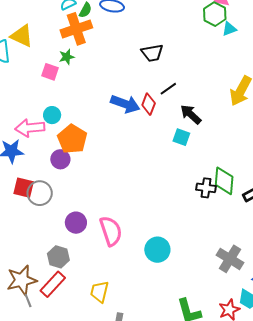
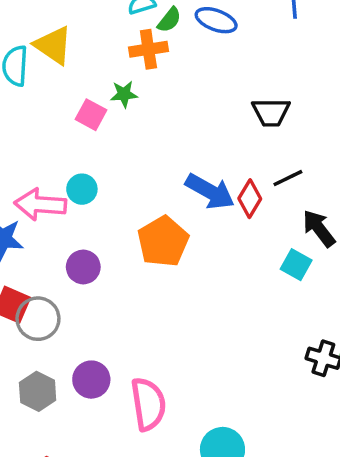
orange cross: (76, 29) -> (148, 49), size x0.7
orange pentagon: (72, 139) -> (163, 241), moved
gray hexagon: (58, 257) -> (38, 391), moved

